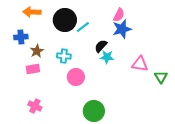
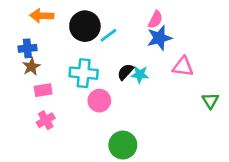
black semicircle: (101, 46) -> (125, 72), moved
brown star: (37, 51) -> (31, 67), moved
cyan cross: (64, 56) -> (84, 73), size x1.5
pink triangle: (140, 64) -> (183, 67), moved
pink cross: (35, 106) -> (46, 120), moved, turned 32

